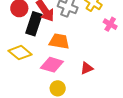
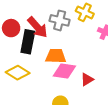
pink diamond: (52, 65) -> (64, 71), moved

